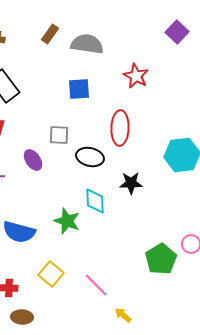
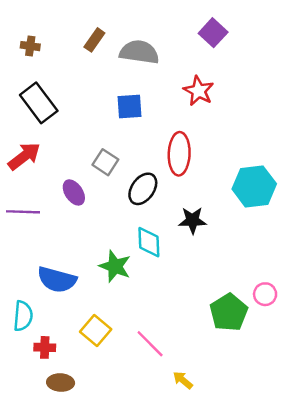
purple square: (177, 32) -> (213, 33), moved
gray square: (59, 135) -> (105, 162), turned 30
black ellipse: (90, 157) -> (143, 189), turned -68

